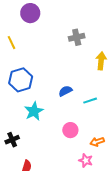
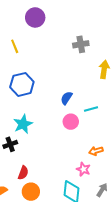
blue semicircle: (65, 91) -> (66, 98), turned -32
cyan star: (34, 111) -> (23, 124), moved
pink circle: (70, 130) -> (71, 122), moved

